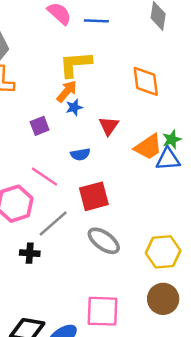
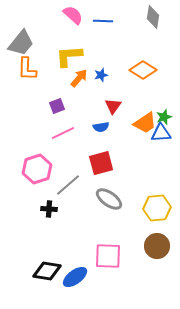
yellow L-shape: (75, 64) -> (69, 56), moved
orange diamond: (146, 81) -> (143, 70), turned -52
blue star: (74, 107) -> (101, 75), moved
blue semicircle: (80, 154) -> (101, 127), moved
pink line: (44, 177) -> (63, 133), moved, turned -60

